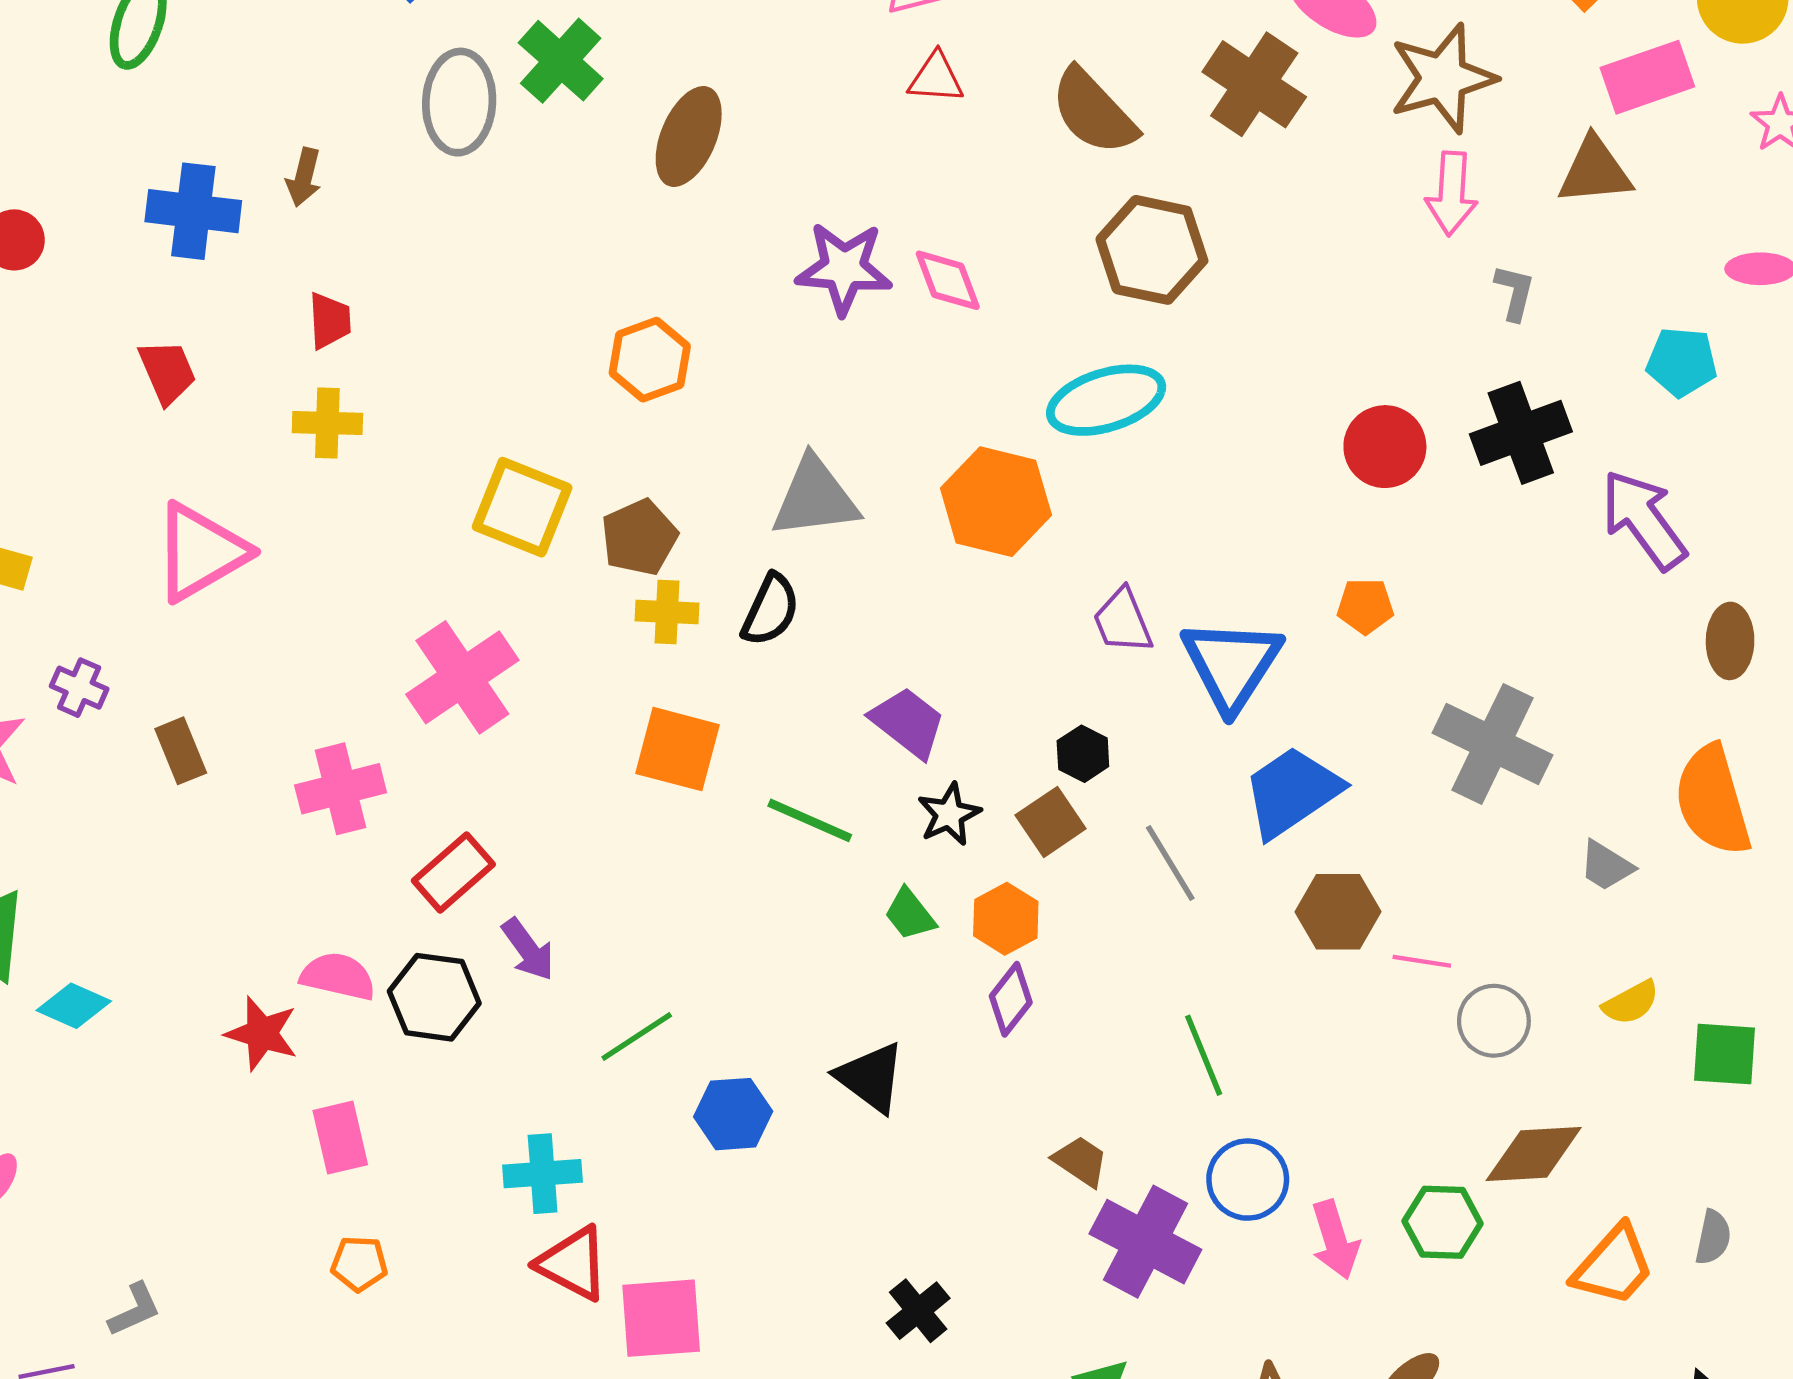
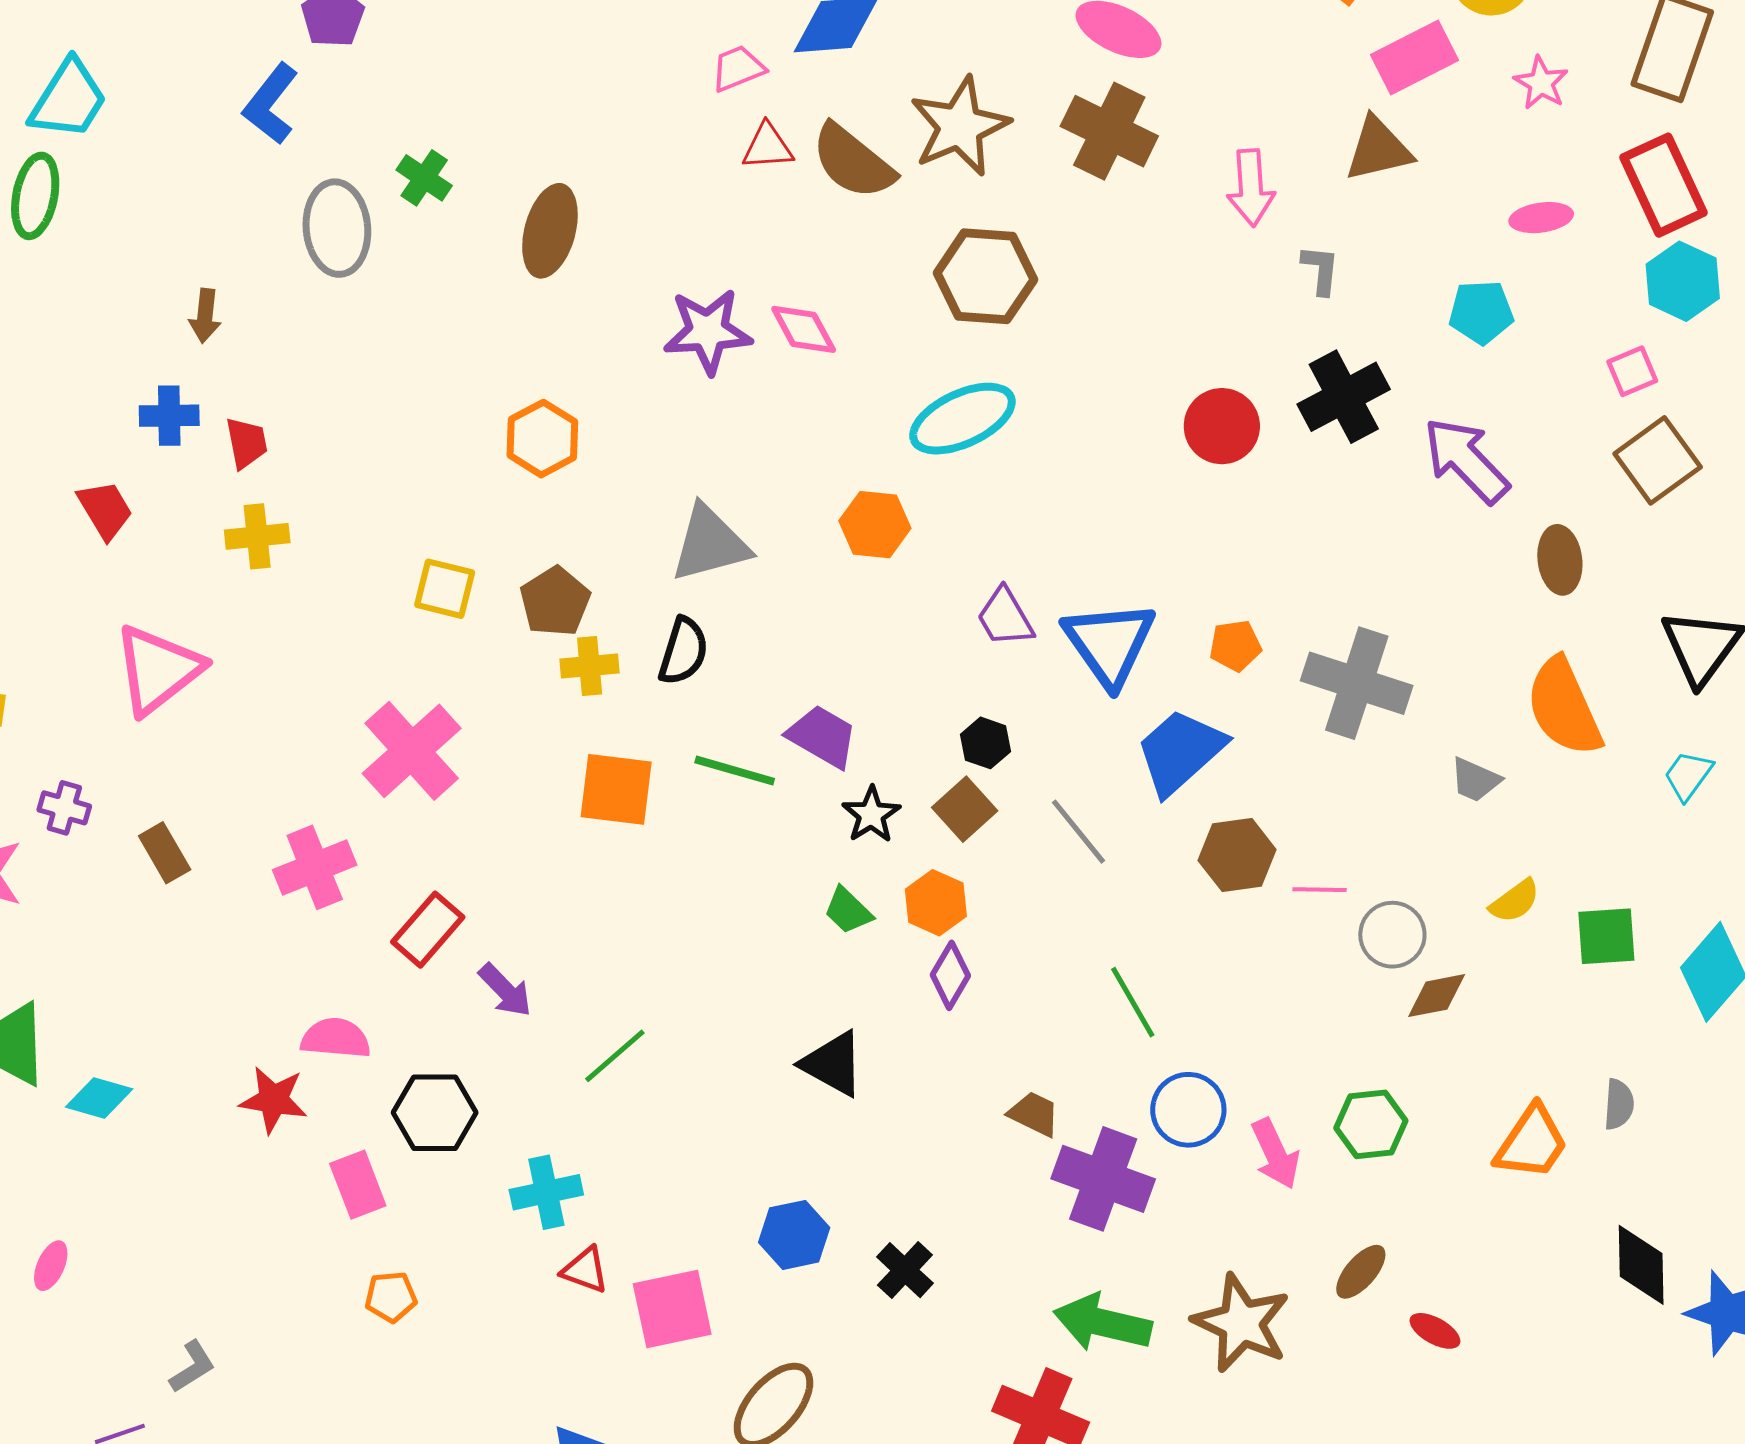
green cross: (561, 61) -> (424, 178), size x0.7
brown star: (1443, 78) -> (960, 126), moved
brown cross: (1254, 84) -> (1109, 131), moved
brown semicircle: (1093, 112) -> (853, 162), moved
blue cross: (193, 211) -> (169, 416), moved, size x0.7
orange hexagon: (996, 502) -> (875, 525), size x0.7
yellow square: (522, 507) -> (445, 589), size x0.7
orange pentagon: (1365, 606) -> (1235, 646), moved
green line: (810, 820) -> (735, 771), moved
black hexagon: (434, 997) -> (435, 1113), moved
blue hexagon: (733, 1114) -> (794, 1235), moved
brown diamond: (1534, 1154) -> (1437, 996), moved, size x0.7
red triangle: (573, 1263) -> (585, 1270), size x0.7

